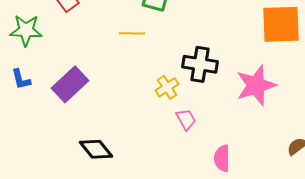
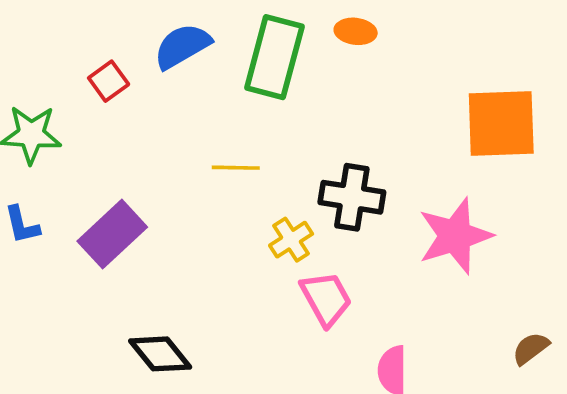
yellow line: (132, 33) -> (236, 168), moved
pink trapezoid: (186, 119) -> (326, 299), size x1.4

